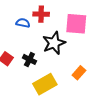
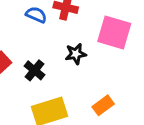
black star: (54, 43) -> (76, 54), size x0.6

